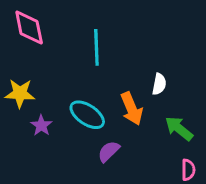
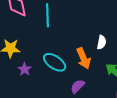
cyan line: (96, 47) -> (48, 15), moved
purple semicircle: (109, 151) -> (78, 86), moved

